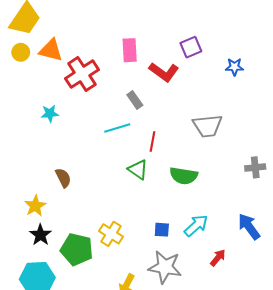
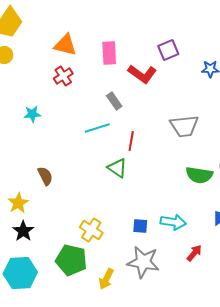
orange triangle: (51, 50) -> (65, 45), moved
red cross: (82, 74) -> (63, 76), size x0.6
green semicircle: (184, 176) -> (199, 175), moved
cyan arrow: (196, 226) -> (173, 222), turned 50
green pentagon: (77, 249) -> (71, 260), moved

